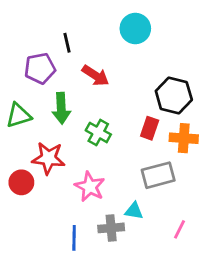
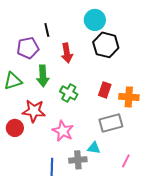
red arrow: (95, 76) -> (67, 53), turned 48
black hexagon: (174, 95) -> (106, 45), moved

